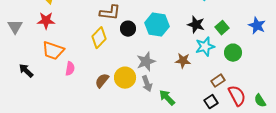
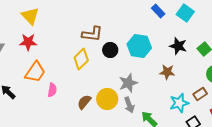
cyan star: (205, 47) -> (179, 103), moved
orange trapezoid: (53, 51) -> (35, 72), turned -75
brown star: (183, 61) -> (167, 72), moved
brown rectangle: (218, 81) -> (200, 94), moved

